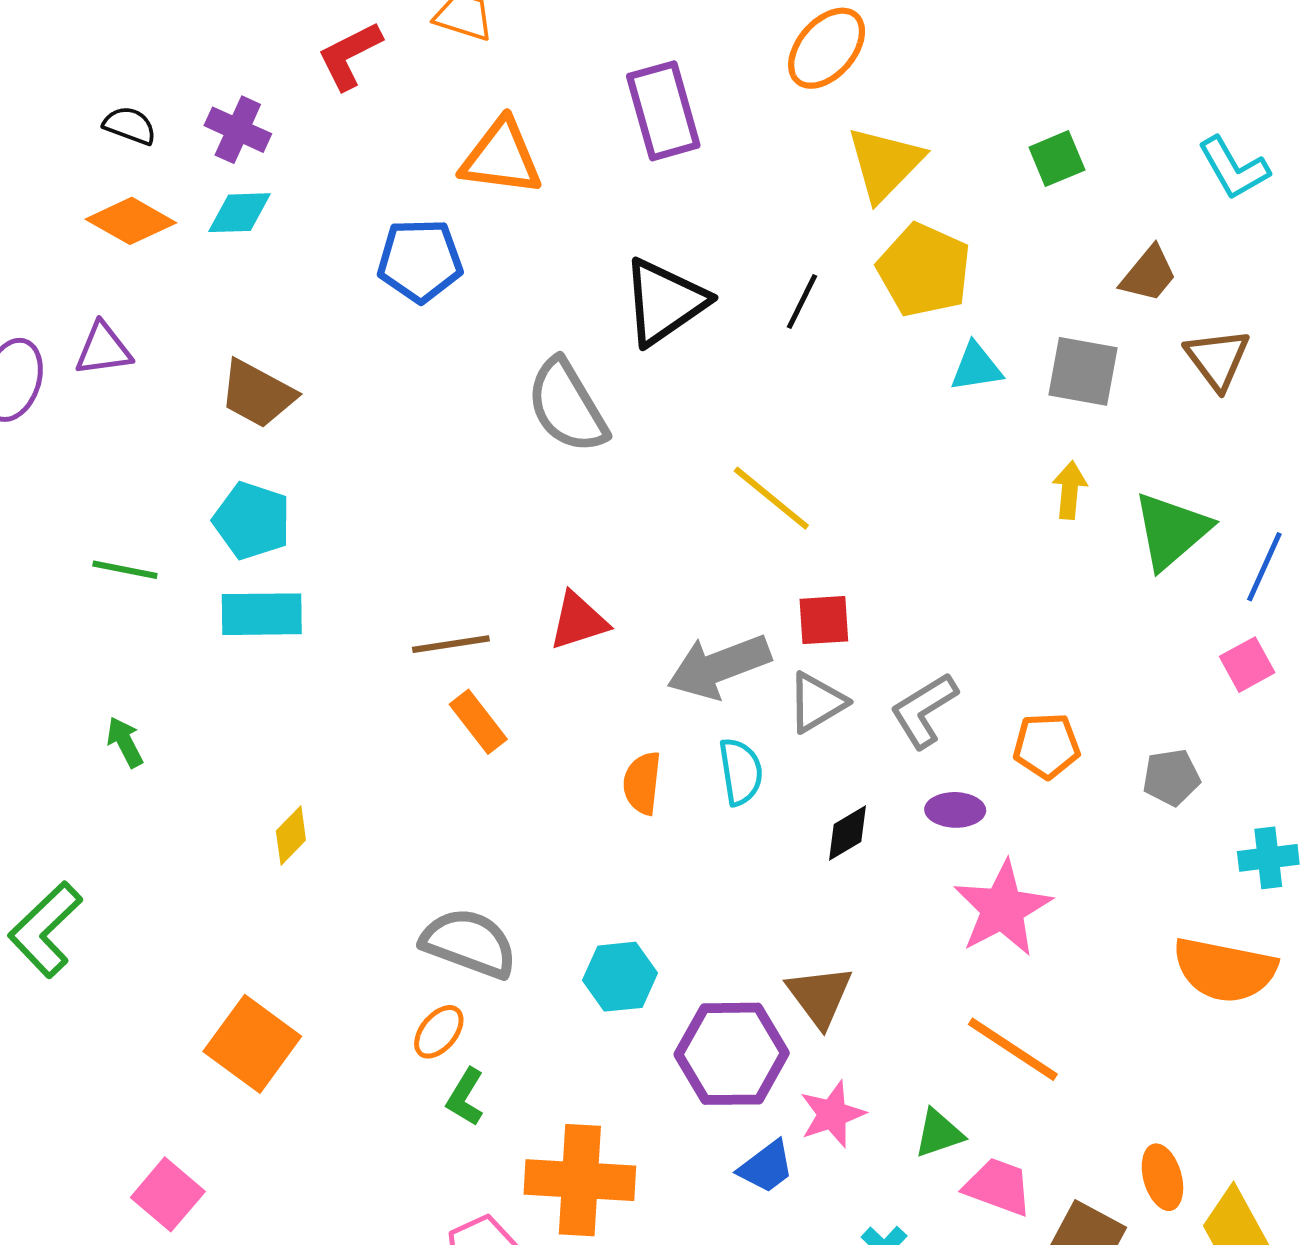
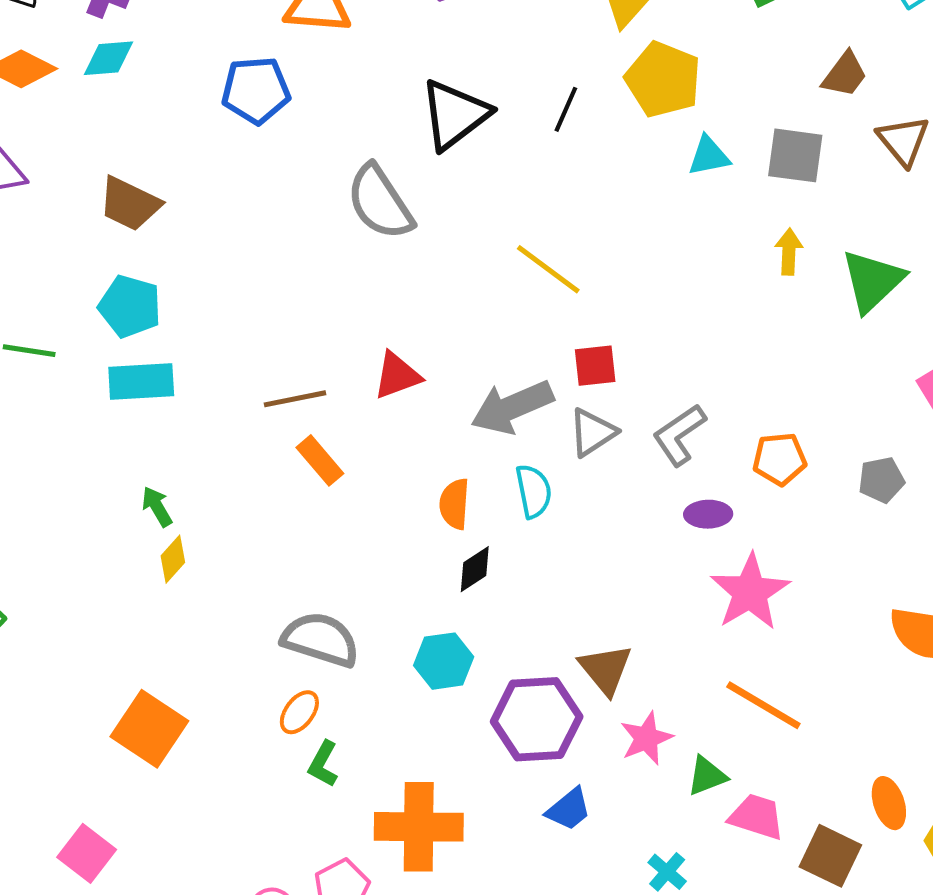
green arrow: (125, 742) -> (157, 507), moved
black diamond: (848, 833) -> (475, 569), moved
pink star: (832, 1114) -> (646, 738), moved

